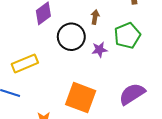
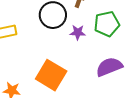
purple semicircle: (132, 94) -> (109, 67), moved

